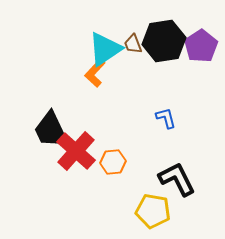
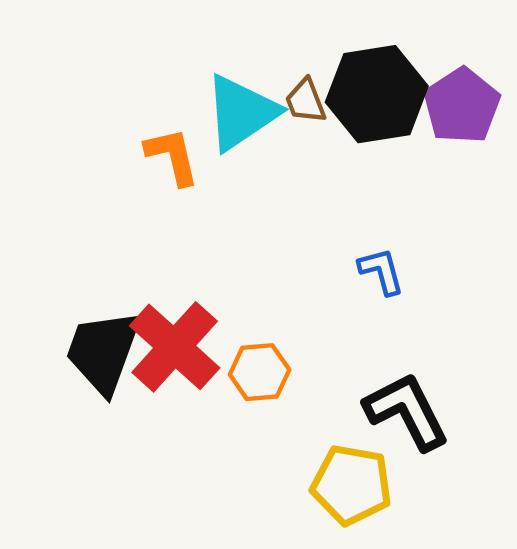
orange L-shape: (95, 73) -> (172, 156), moved, turned 124
black trapezoid: (51, 130) -> (103, 351), moved, turned 45

